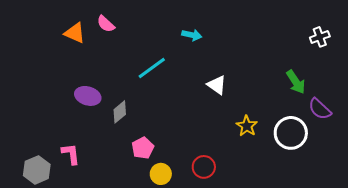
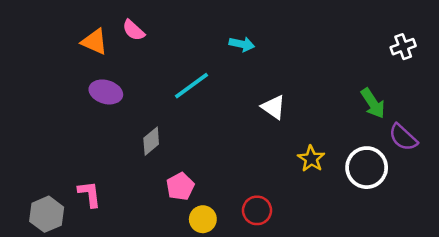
purple ellipse: (88, 96) -> (106, 92), moved

